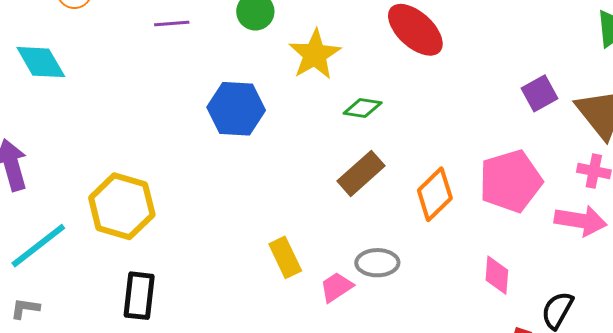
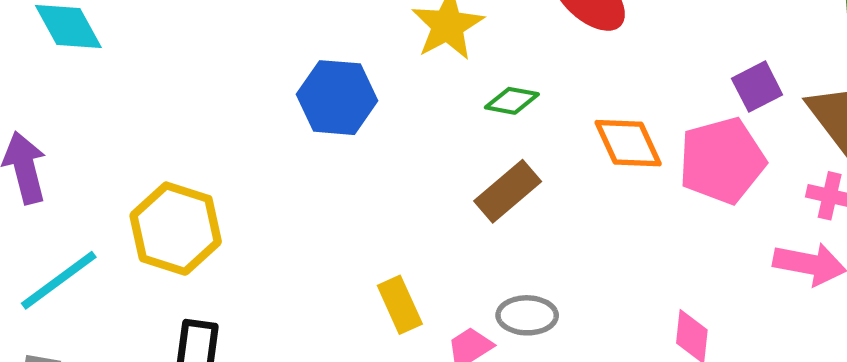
pink pentagon: (511, 181) -> (722, 161), moved
orange diamond: (435, 194) -> (628, 143), moved, turned -72

